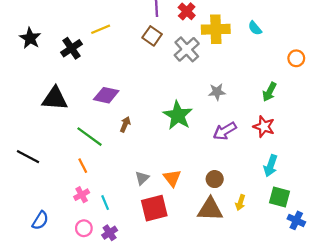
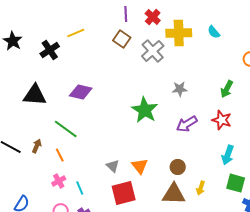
brown arrow: (125, 124) -> (37, 146), moved
gray triangle: (142, 178) -> (113, 166), turned -32

